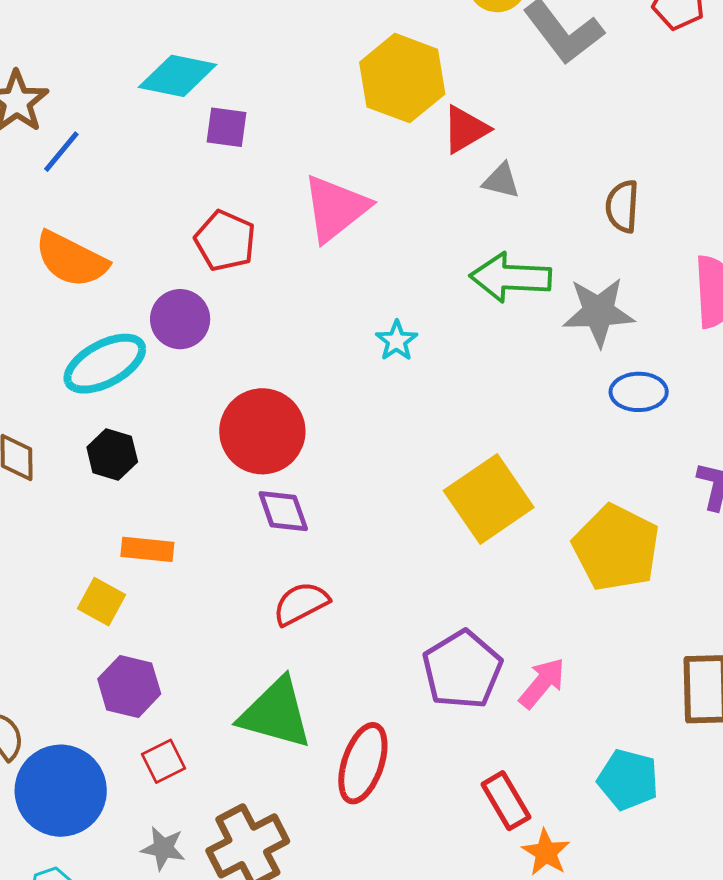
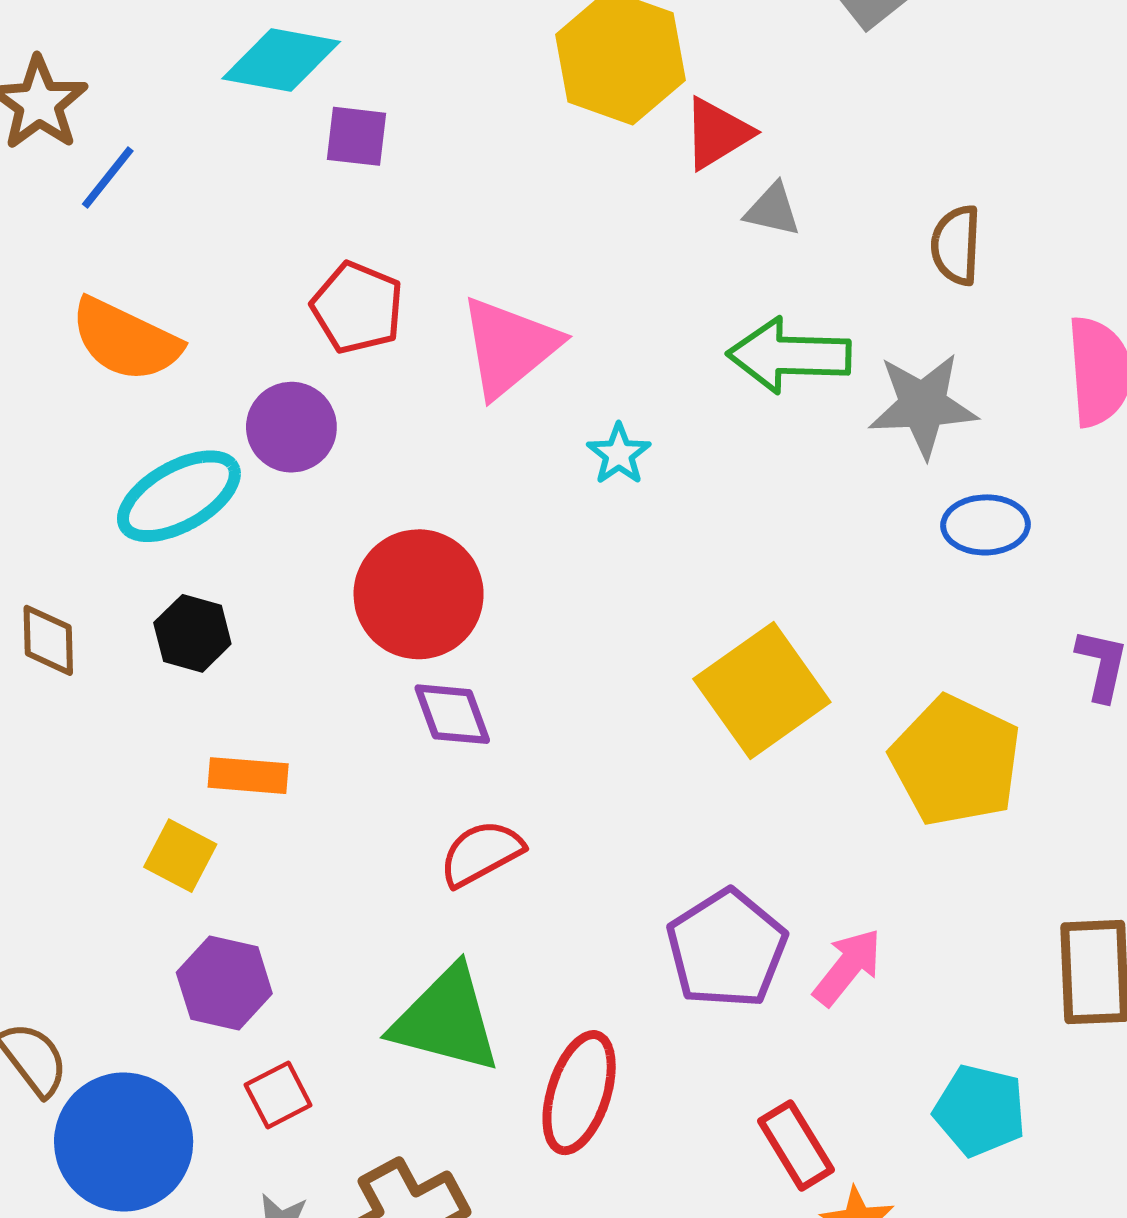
pink triangle: (336, 208) -> (509, 347), moved

